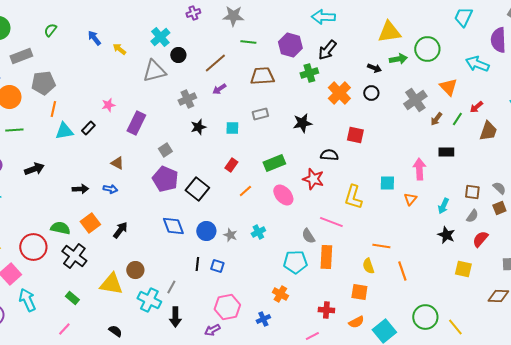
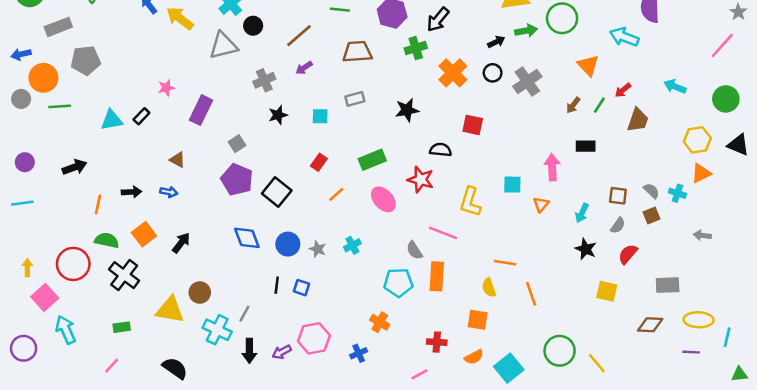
yellow arrow: (119, 49) -> (180, 18), size x1.6
black arrow: (374, 68) -> (496, 42), turned -48
gray cross: (415, 100) -> (527, 82), moved
orange line: (53, 109) -> (98, 204), moved
green line: (14, 130) -> (60, 106), moved
green rectangle: (72, 298) -> (122, 327), turned -48
purple arrow: (212, 330) -> (282, 352), moved
black semicircle: (115, 331) -> (175, 368), size x1.5

